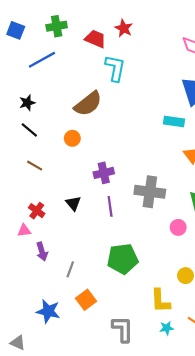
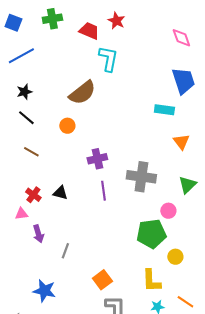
blue line: (42, 60) -> (21, 56), moved
black triangle: (73, 203) -> (60, 193), moved, turned -35
green pentagon: (123, 259) -> (151, 234), moved
orange square: (86, 300) -> (102, 280), moved

